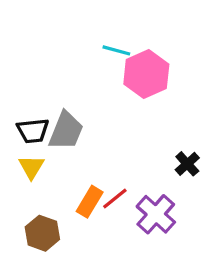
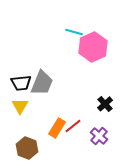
black cross: (187, 164) -> (105, 104), moved
purple cross: (156, 214) -> (99, 136), size x0.7

